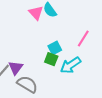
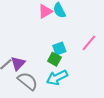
pink triangle: (36, 13) -> (45, 11), turned 35
cyan arrow: (71, 65) -> (57, 77), moved

